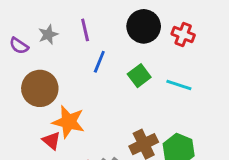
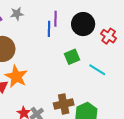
purple line: (85, 30) -> (56, 19), moved
blue line: (99, 62) -> (49, 29), moved, turned -35

